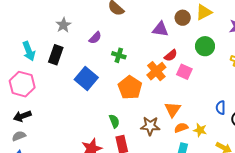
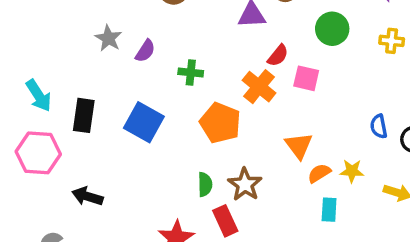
gray star: (63, 25) -> (108, 38), moved
black rectangle: (56, 55) -> (84, 115), moved
black arrow: (22, 116) -> (87, 196), moved, turned 48
green semicircle: (114, 121) -> (205, 184), turned 32
brown star: (150, 126) -> (245, 184), moved, turned -30

